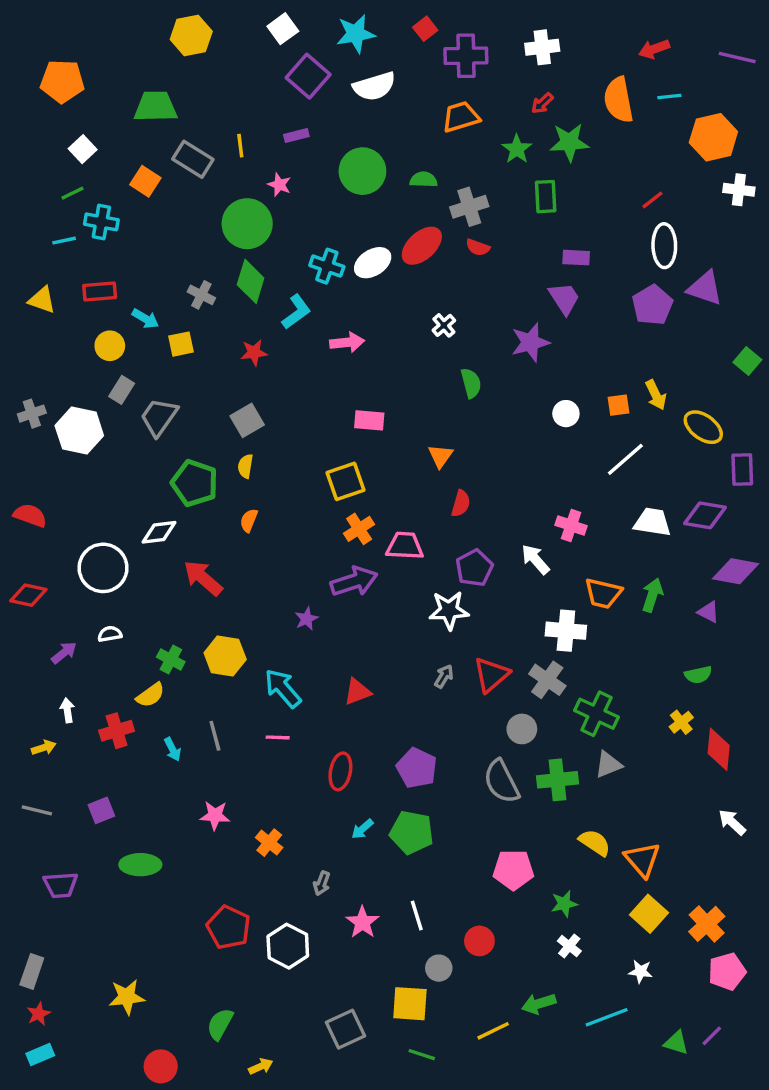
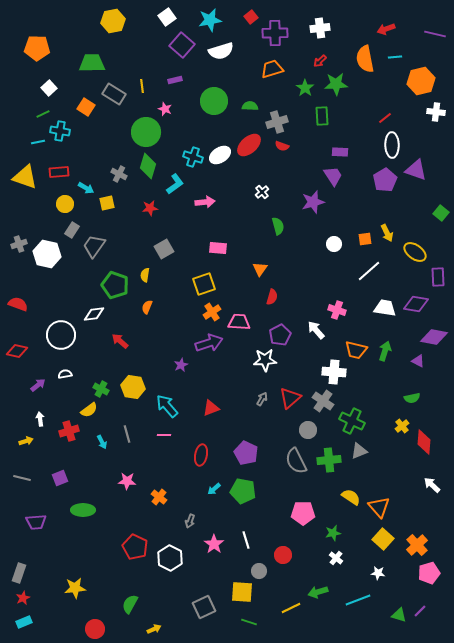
yellow triangle: (42, 300) -> (25, 177), size x1.5
gray square: (247, 420) -> (164, 249), moved
red arrow: (203, 578) -> (120, 341), size x0.7

